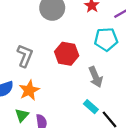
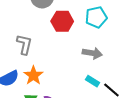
red hexagon: (67, 54) -> (62, 21), moved
gray arrow: (96, 77) -> (92, 53), turned -48

